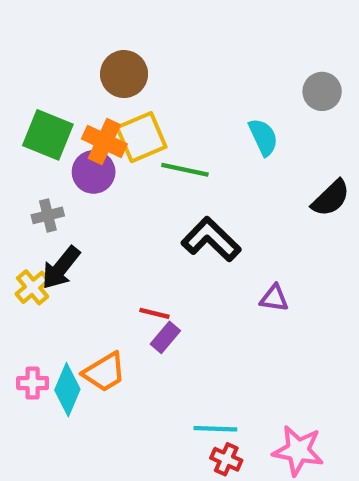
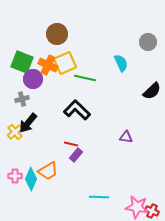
purple circle: (94, 172) -> (33, 79), moved
black L-shape: (211, 239) -> (77, 110), moved
red cross: (226, 459) -> (152, 211), moved

